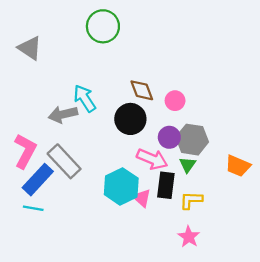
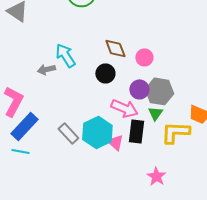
gray arrow: (63, 114) -> (46, 69), size x0.7
black circle: (130, 119) -> (105, 73), size x0.7
gray rectangle: (64, 161) -> (68, 133), moved, size x0.7
yellow L-shape: (191, 200) -> (175, 132), moved, size x1.4

